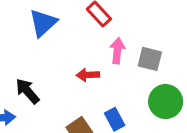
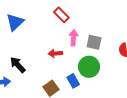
blue triangle: (43, 23) -> (15, 22), moved
green circle: (166, 102) -> (89, 67), moved

